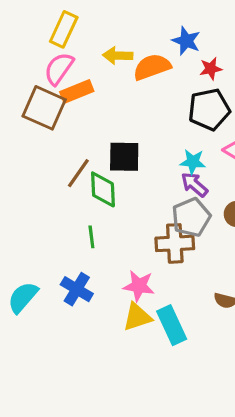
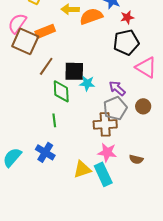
pink semicircle: (59, 69) -> (17, 23), moved
cyan star: (193, 162) -> (87, 83), moved
brown line: (78, 173) -> (46, 66), moved
pink star: (139, 286) -> (107, 152), moved

